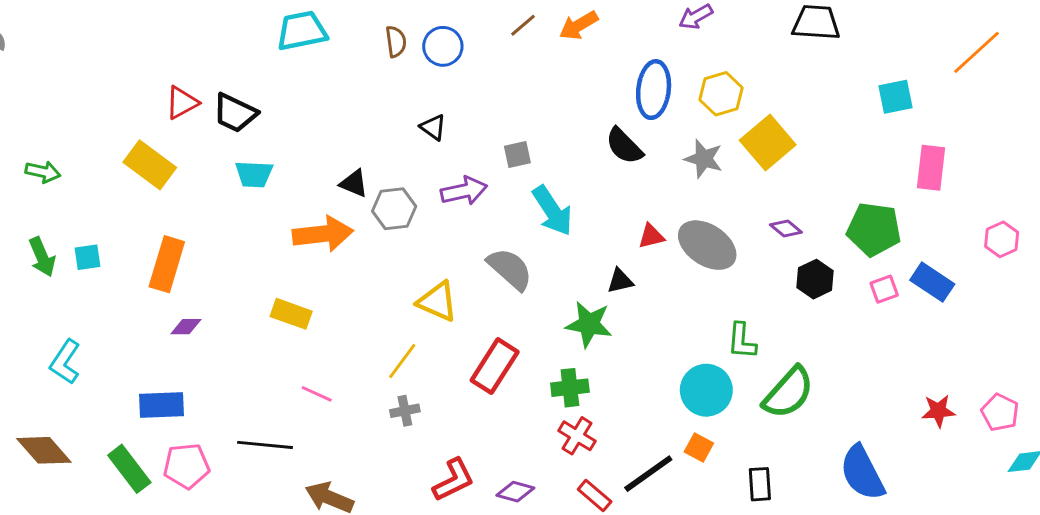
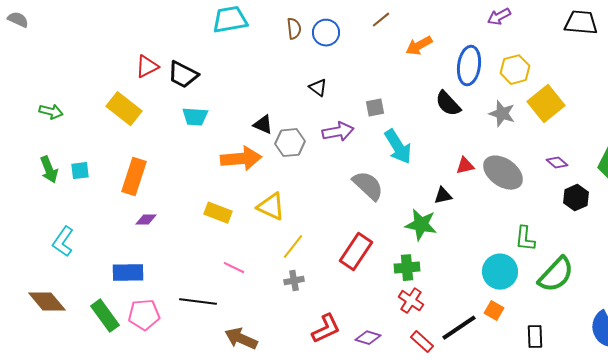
orange arrow: (579, 25) -> (419, 46), moved
yellow triangle: (437, 301) -> (271, 207), moved

